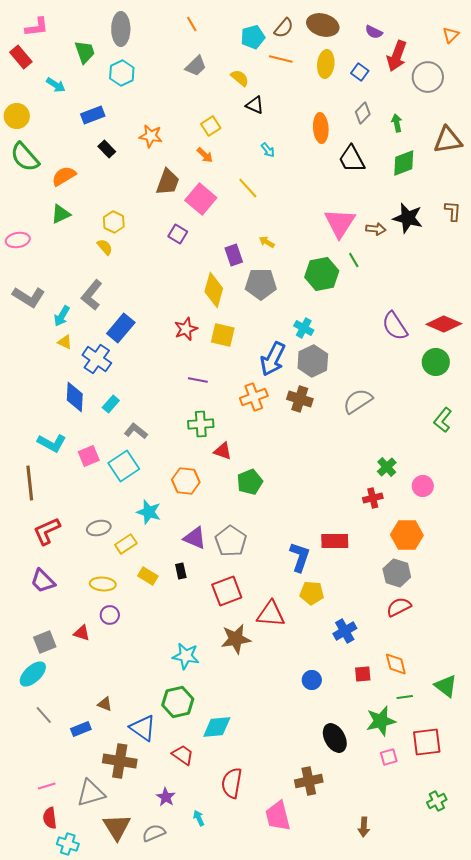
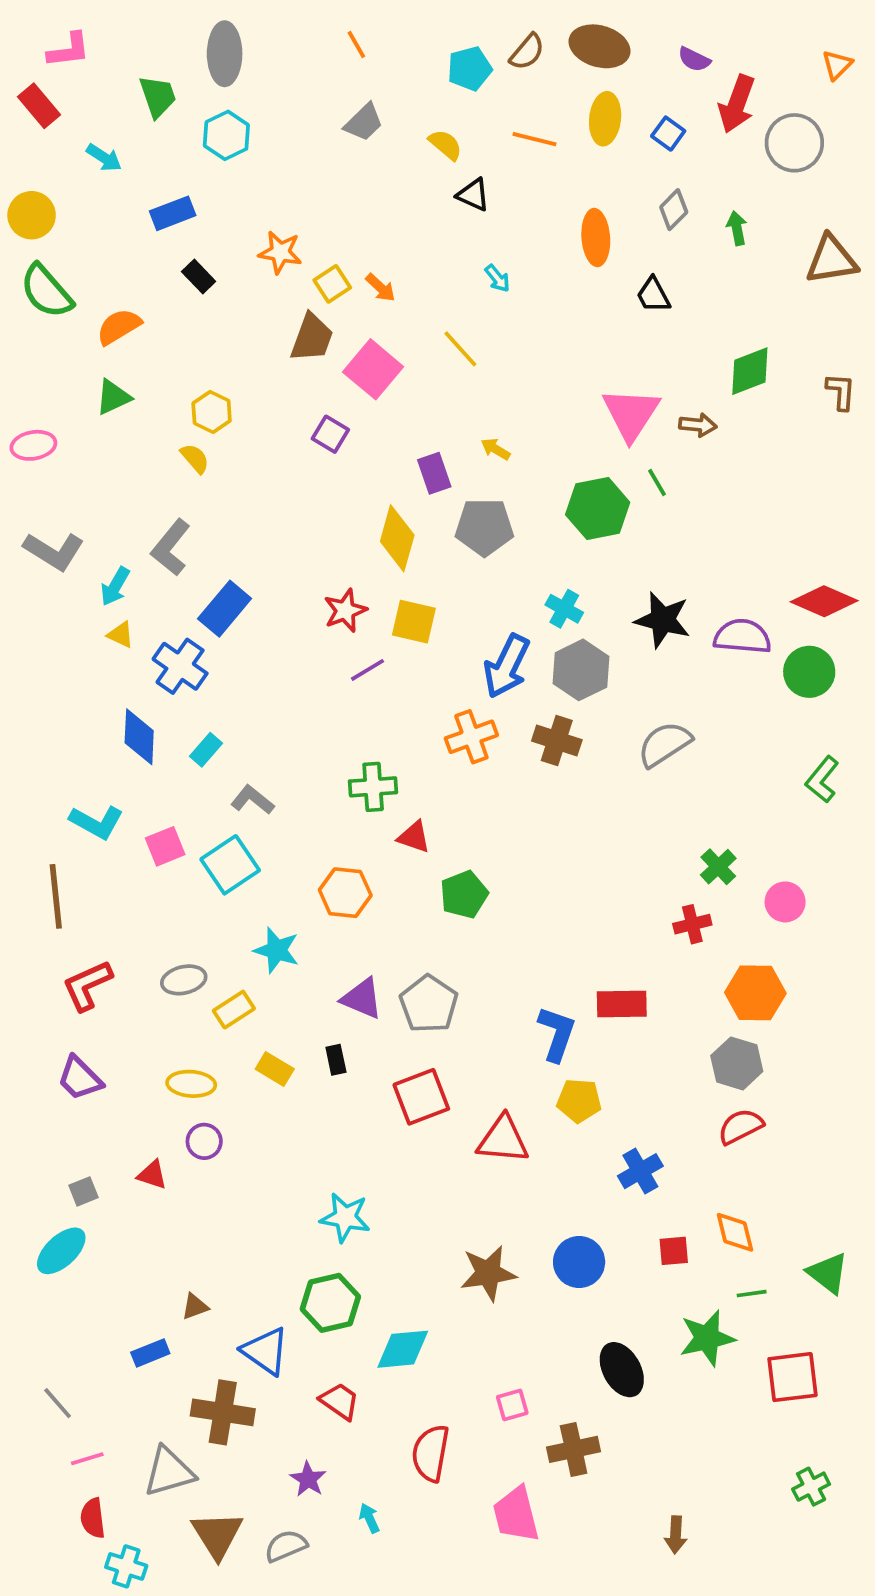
orange line: (281, 59) -> (535, 139), moved
yellow square: (211, 126) -> (332, 284), moved
black trapezoid: (352, 159) -> (653, 295), size x0.7
green diamond: (404, 163) -> (750, 371), moved
black star: (408, 218) -> (663, 620), moved
purple semicircle: (395, 326) -> (742, 637), moved, turned 128
purple line: (198, 380) -> (367, 670), moved, turned -42
brown star: (236, 639) -> (488, 1273), moved
gray square: (45, 642) -> (84, 1191), size x0.7
blue circle: (312, 680) -> (579, 1262), size x1.4
brown triangle: (105, 704) -> (195, 1307), turned -42
gray line: (44, 715) -> (58, 1403), moved
pink square: (389, 757) -> (512, 1405), moved

